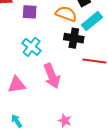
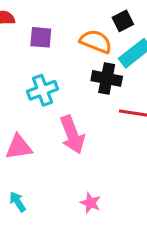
cyan cross: (32, 47) -> (43, 90), turned 30

